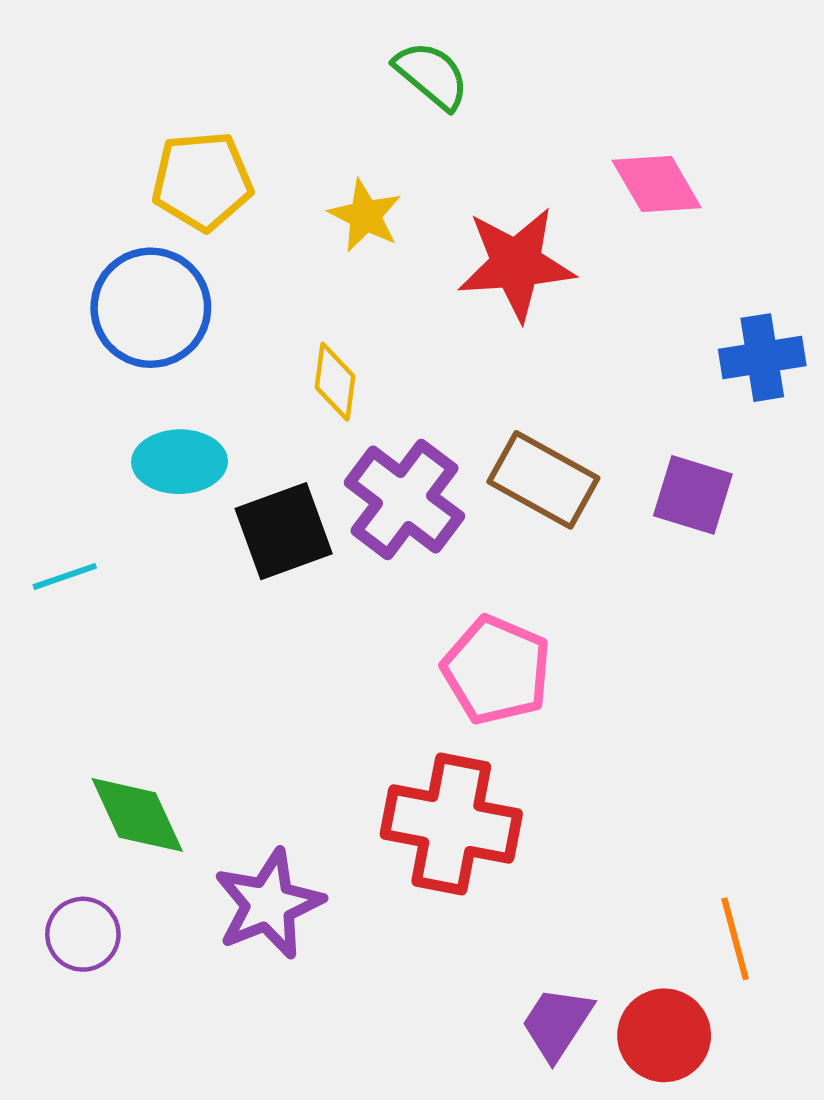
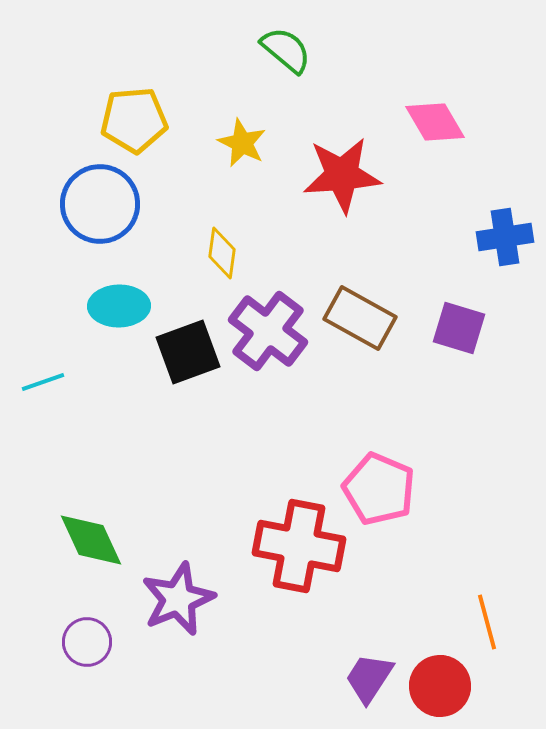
pink pentagon: (497, 670) -> (379, 489), moved
purple circle: (83, 934) -> (87, 642), moved

